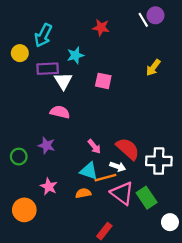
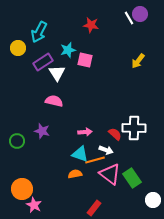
purple rectangle: (48, 69) -> (43, 62), turned -30
pink square: (103, 81) -> (85, 60), moved
pink arrow: (94, 147) -> (85, 132), turned -56
red semicircle: (128, 149) -> (115, 134), size x0.6
white cross: (159, 161) -> (134, 128), moved
pink star: (49, 187) -> (34, 205), moved

